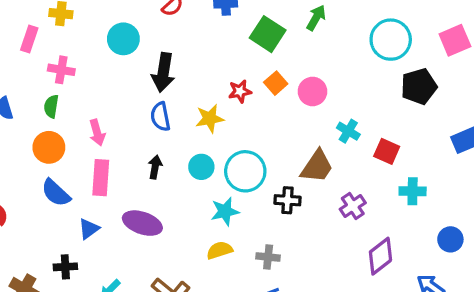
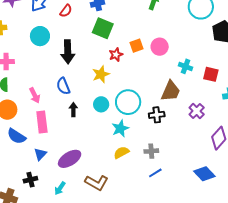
green square: (268, 34) -> (103, 28), moved
orange square: (276, 83) -> (137, 46), turned 32
blue semicircle: (160, 117) -> (63, 86), moved
purple ellipse: (142, 223) -> (70, 159), moved, turned -40

